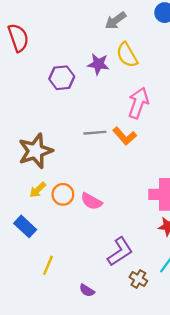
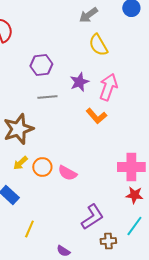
purple star: (98, 64) -> (79, 82), moved, turned -30
gray line: (95, 133) -> (47, 97), moved
brown cross: (138, 279) -> (108, 241), turned -35

